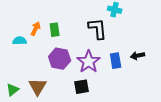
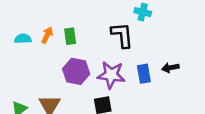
cyan semicircle: (20, 41) -> (23, 39), moved
purple star: (89, 62) -> (111, 75), turned -30

